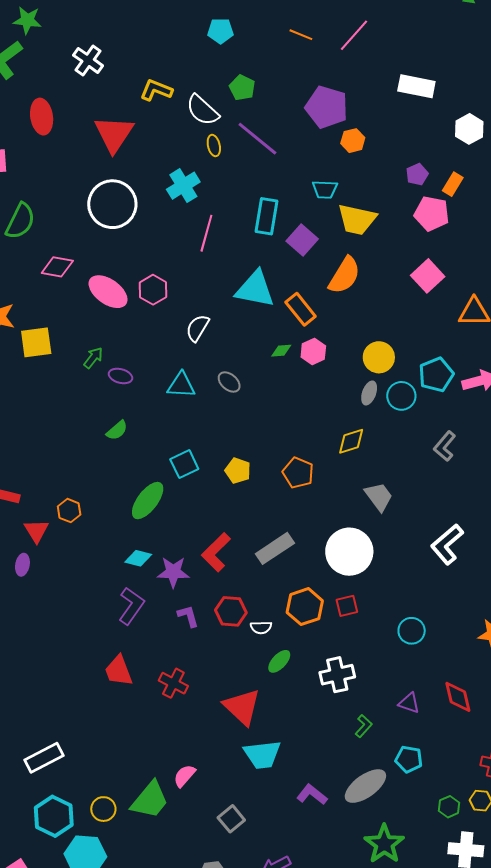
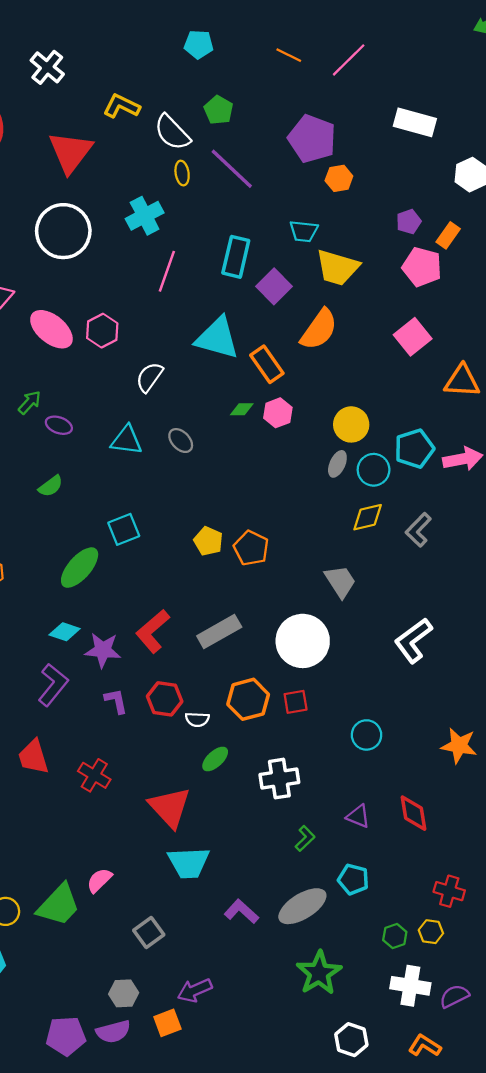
yellow diamond: (351, 441) -> (368, 517), moved
yellow pentagon: (238, 471) -> (208, 541), moved

